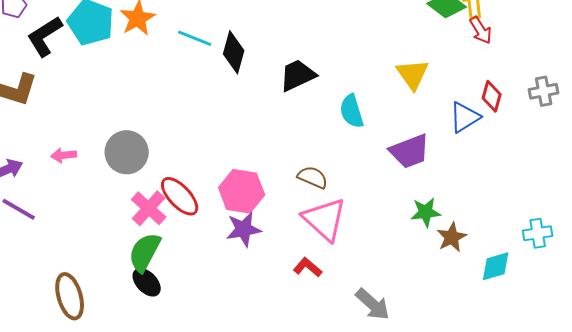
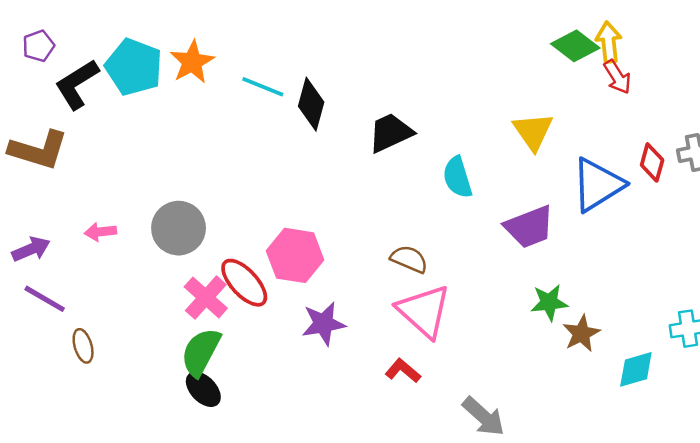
red diamond: (492, 96) -> (652, 162), moved
blue triangle: (465, 117) -> (598, 185), size x1.4
pink hexagon: (242, 191) -> (295, 255), moved
brown ellipse: (70, 296) -> (83, 346), moved, size x0.6

